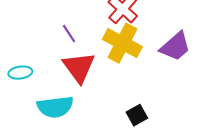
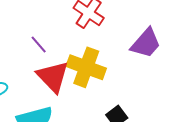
yellow cross: (122, 43) -> (86, 67), moved

